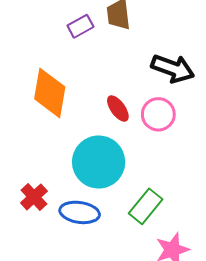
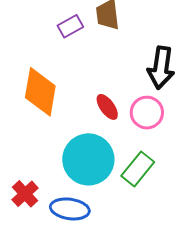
black arrow: (173, 69) -> (161, 68), turned 78
green rectangle: (146, 206) -> (138, 169), moved

